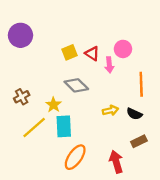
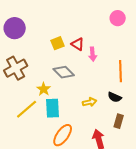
pink circle: (123, 49) -> (118, 18), moved
brown cross: (22, 97) -> (16, 68), moved, size x1.6
yellow arrow: (110, 110) -> (90, 102), moved
brown rectangle: (139, 141) -> (119, 121), turned -48

